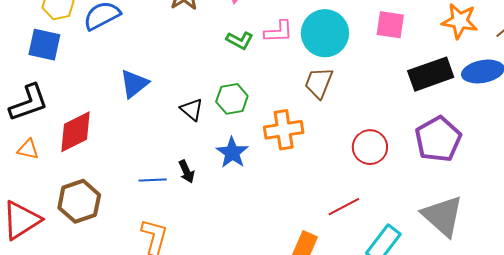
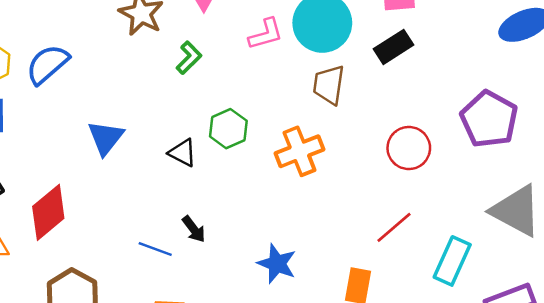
green L-shape: (240, 40) -> (189, 58), moved, turned -60
black rectangle: (431, 74) -> (394, 47), moved, size x0.7
blue star: (232, 153) -> (277, 264), moved
blue line: (153, 180) -> (155, 249), turned 36

